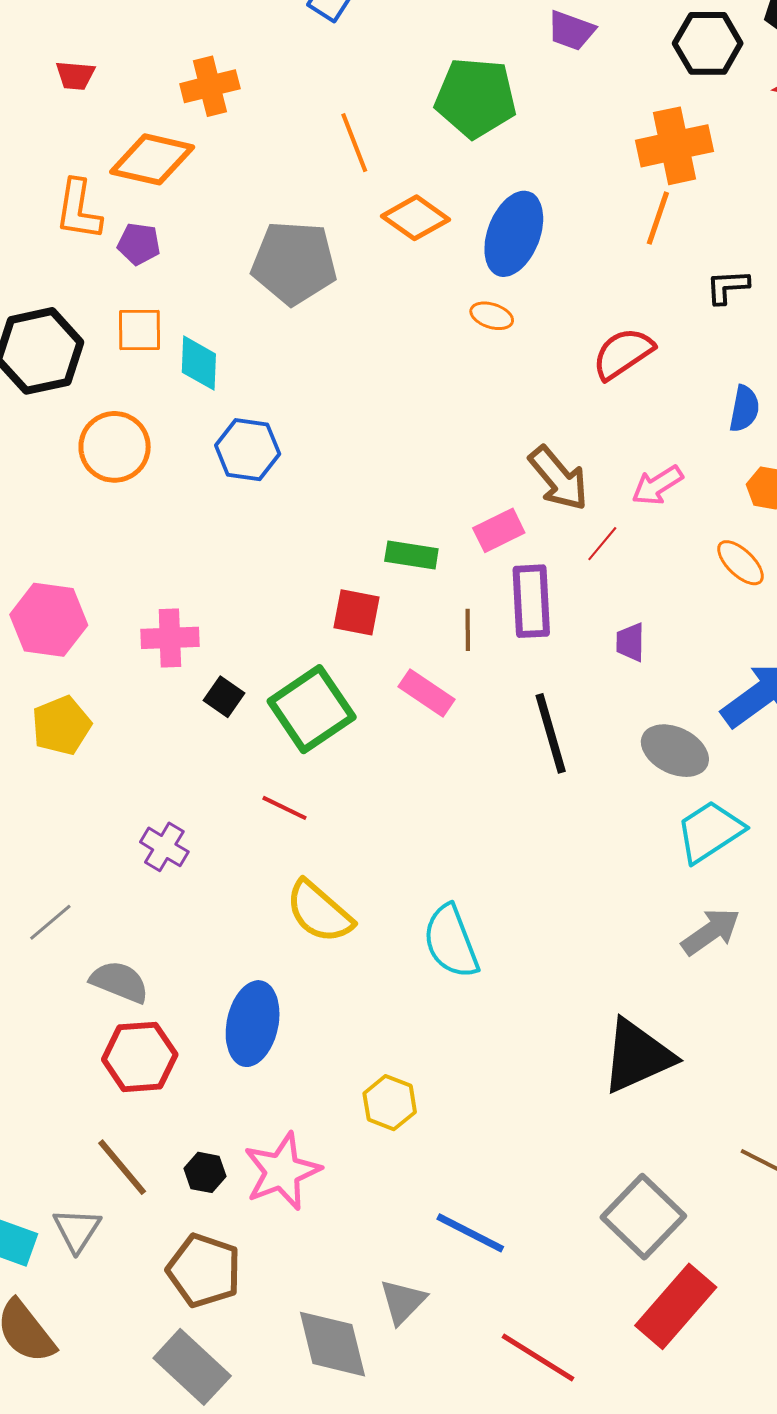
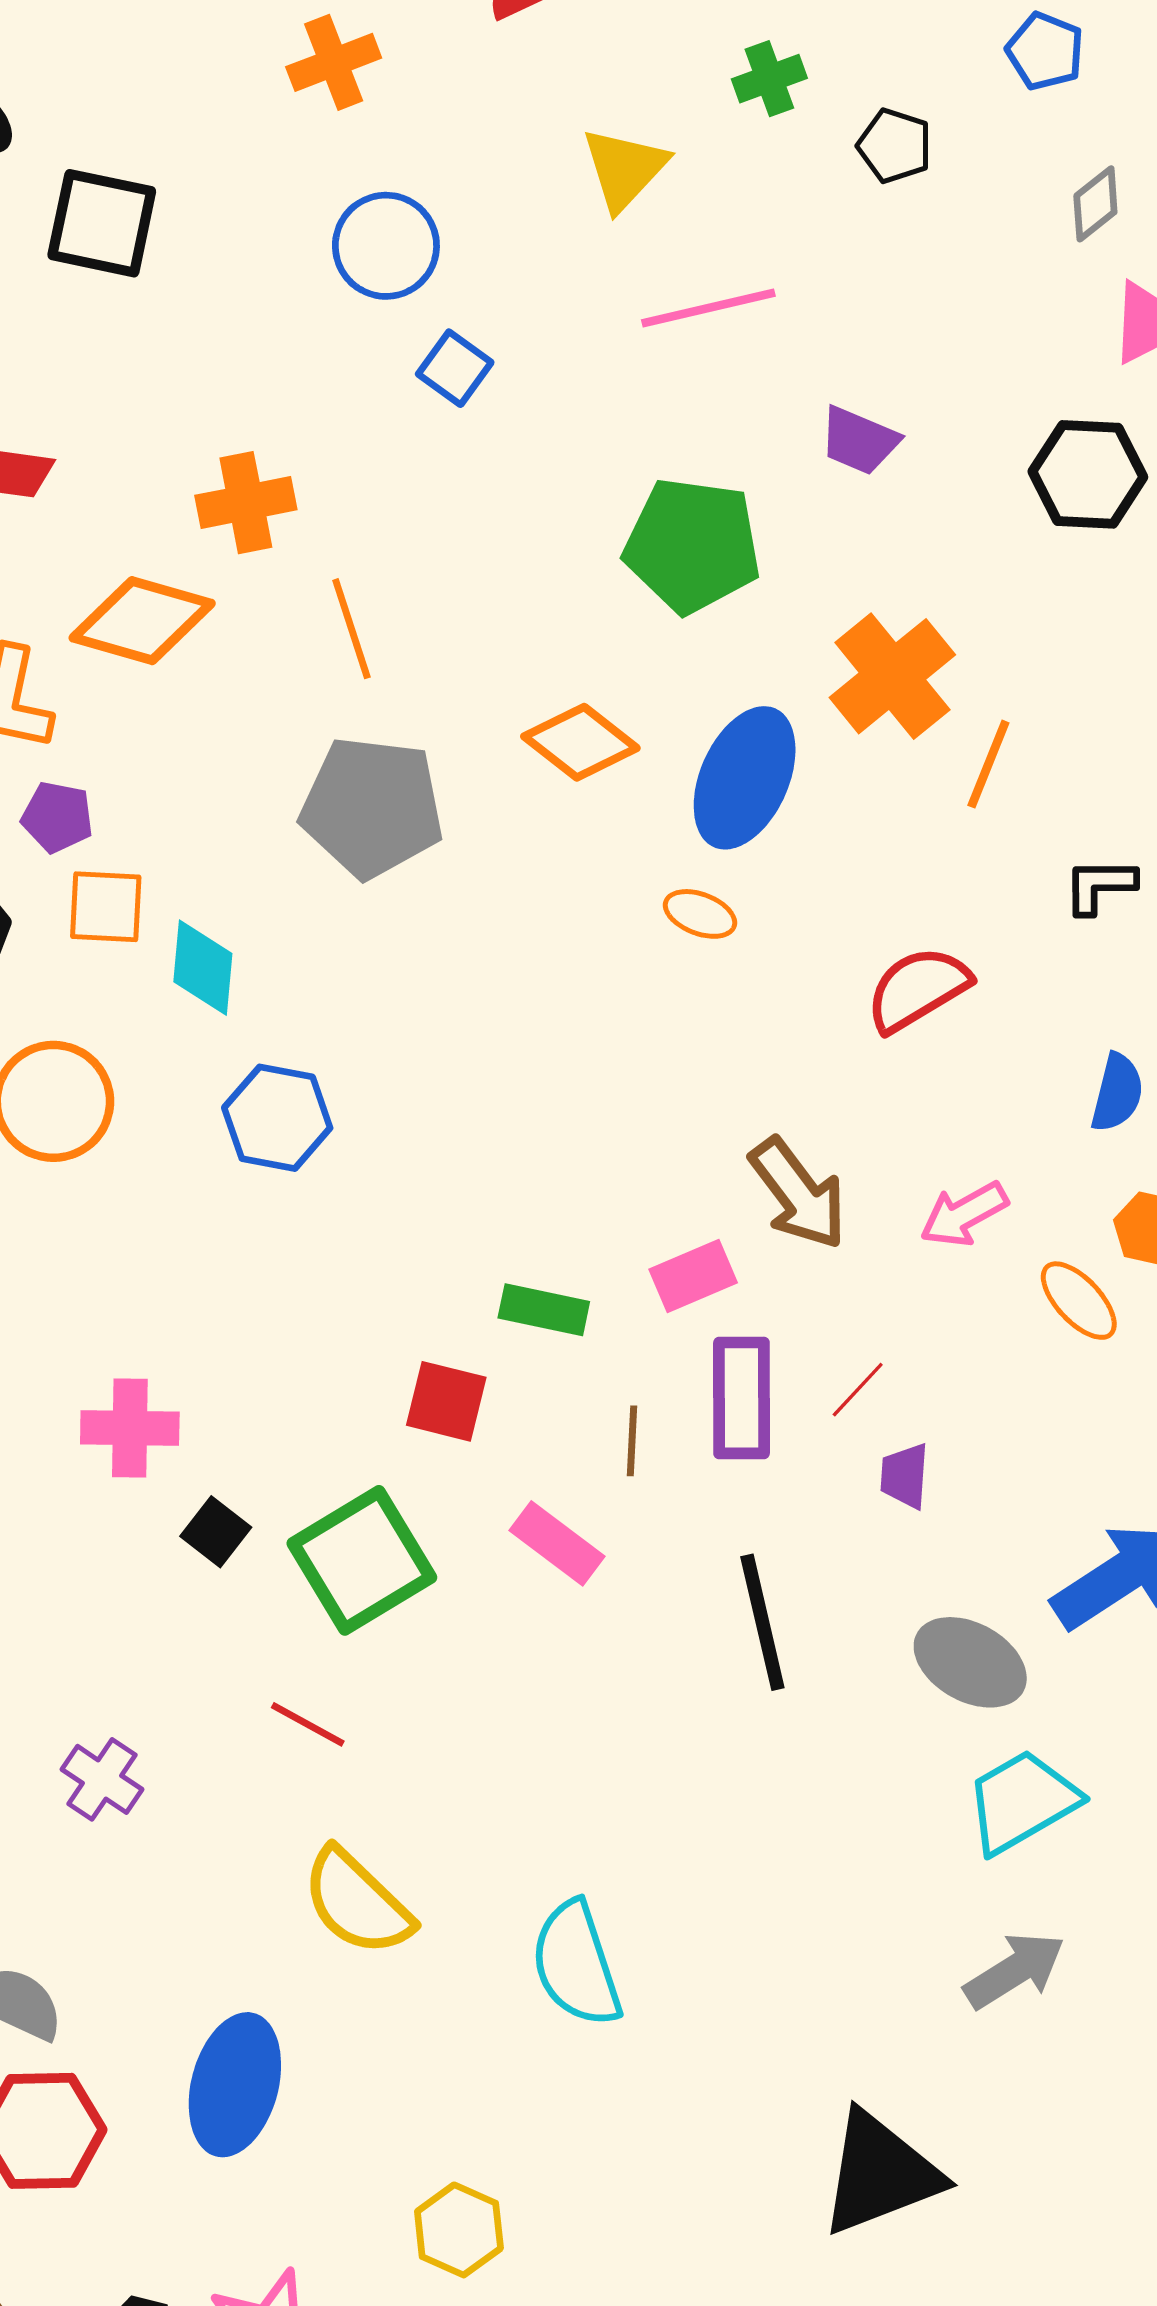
orange line: (354, 143) -> (351, 629), moved
orange cross: (674, 146) -> (892, 676), moved, turned -30
purple pentagon: (139, 244) -> (57, 817), moved
red line: (602, 544) -> (858, 1390), moved
orange ellipse: (740, 563) -> (1079, 1301), moved

